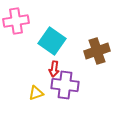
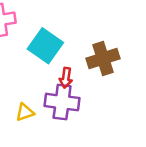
red arrow: (54, 69) -> (66, 78), moved

